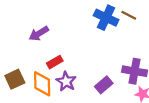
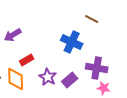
blue cross: (106, 18) -> (72, 42), moved
purple star: (66, 81) -> (48, 77), moved

